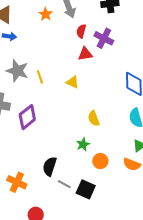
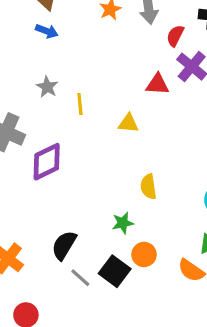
red semicircle: (81, 31) -> (175, 36), moved
gray star: (17, 71) -> (47, 87), size x0.6
yellow triangle: (73, 82) -> (128, 123), turned -32
black square: (86, 189) -> (115, 271), moved

